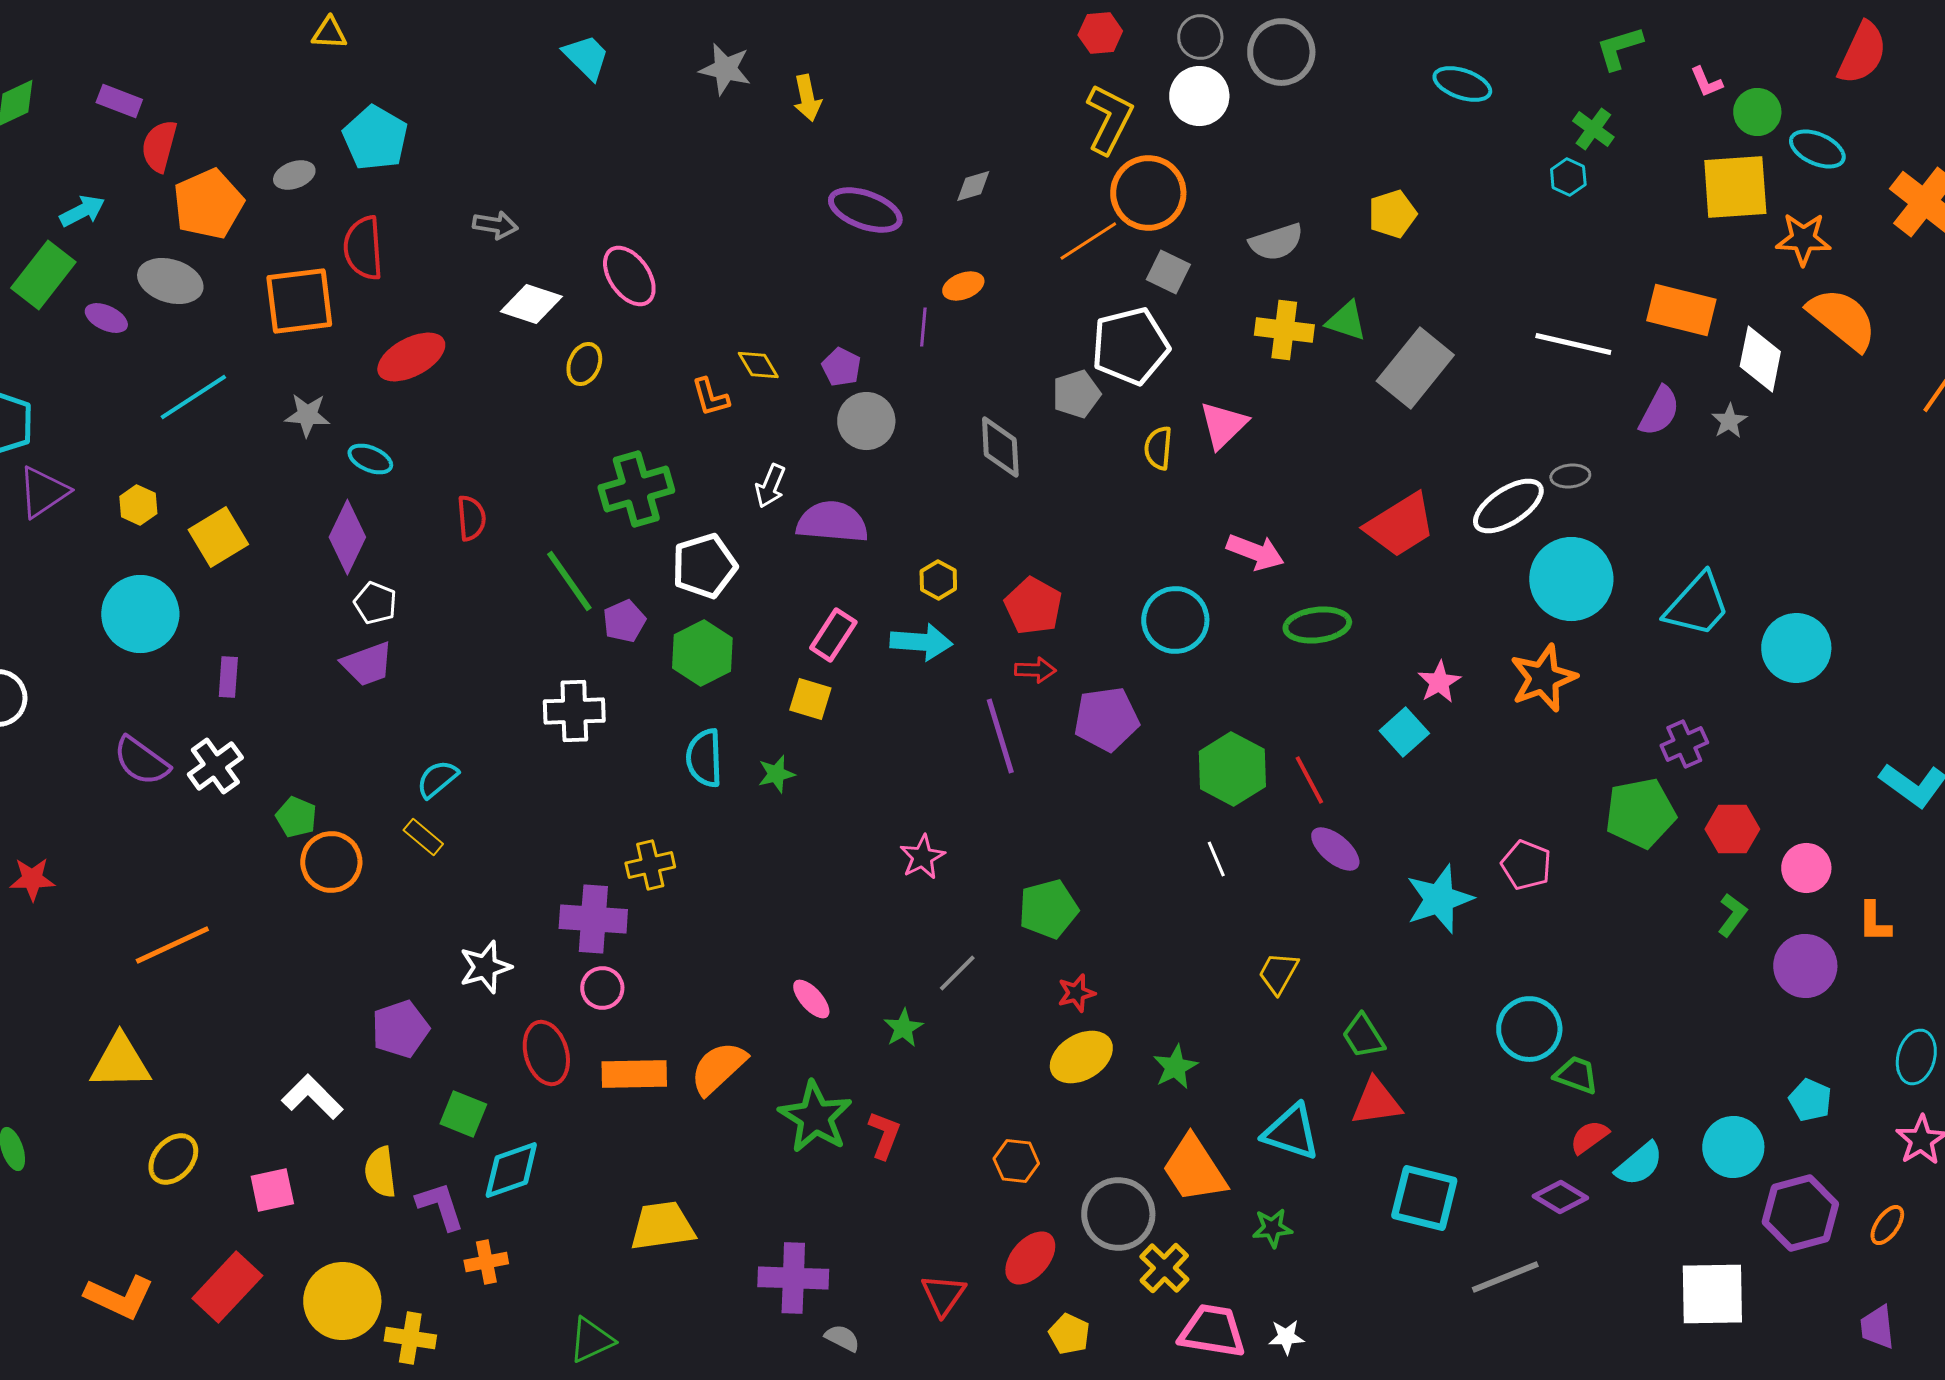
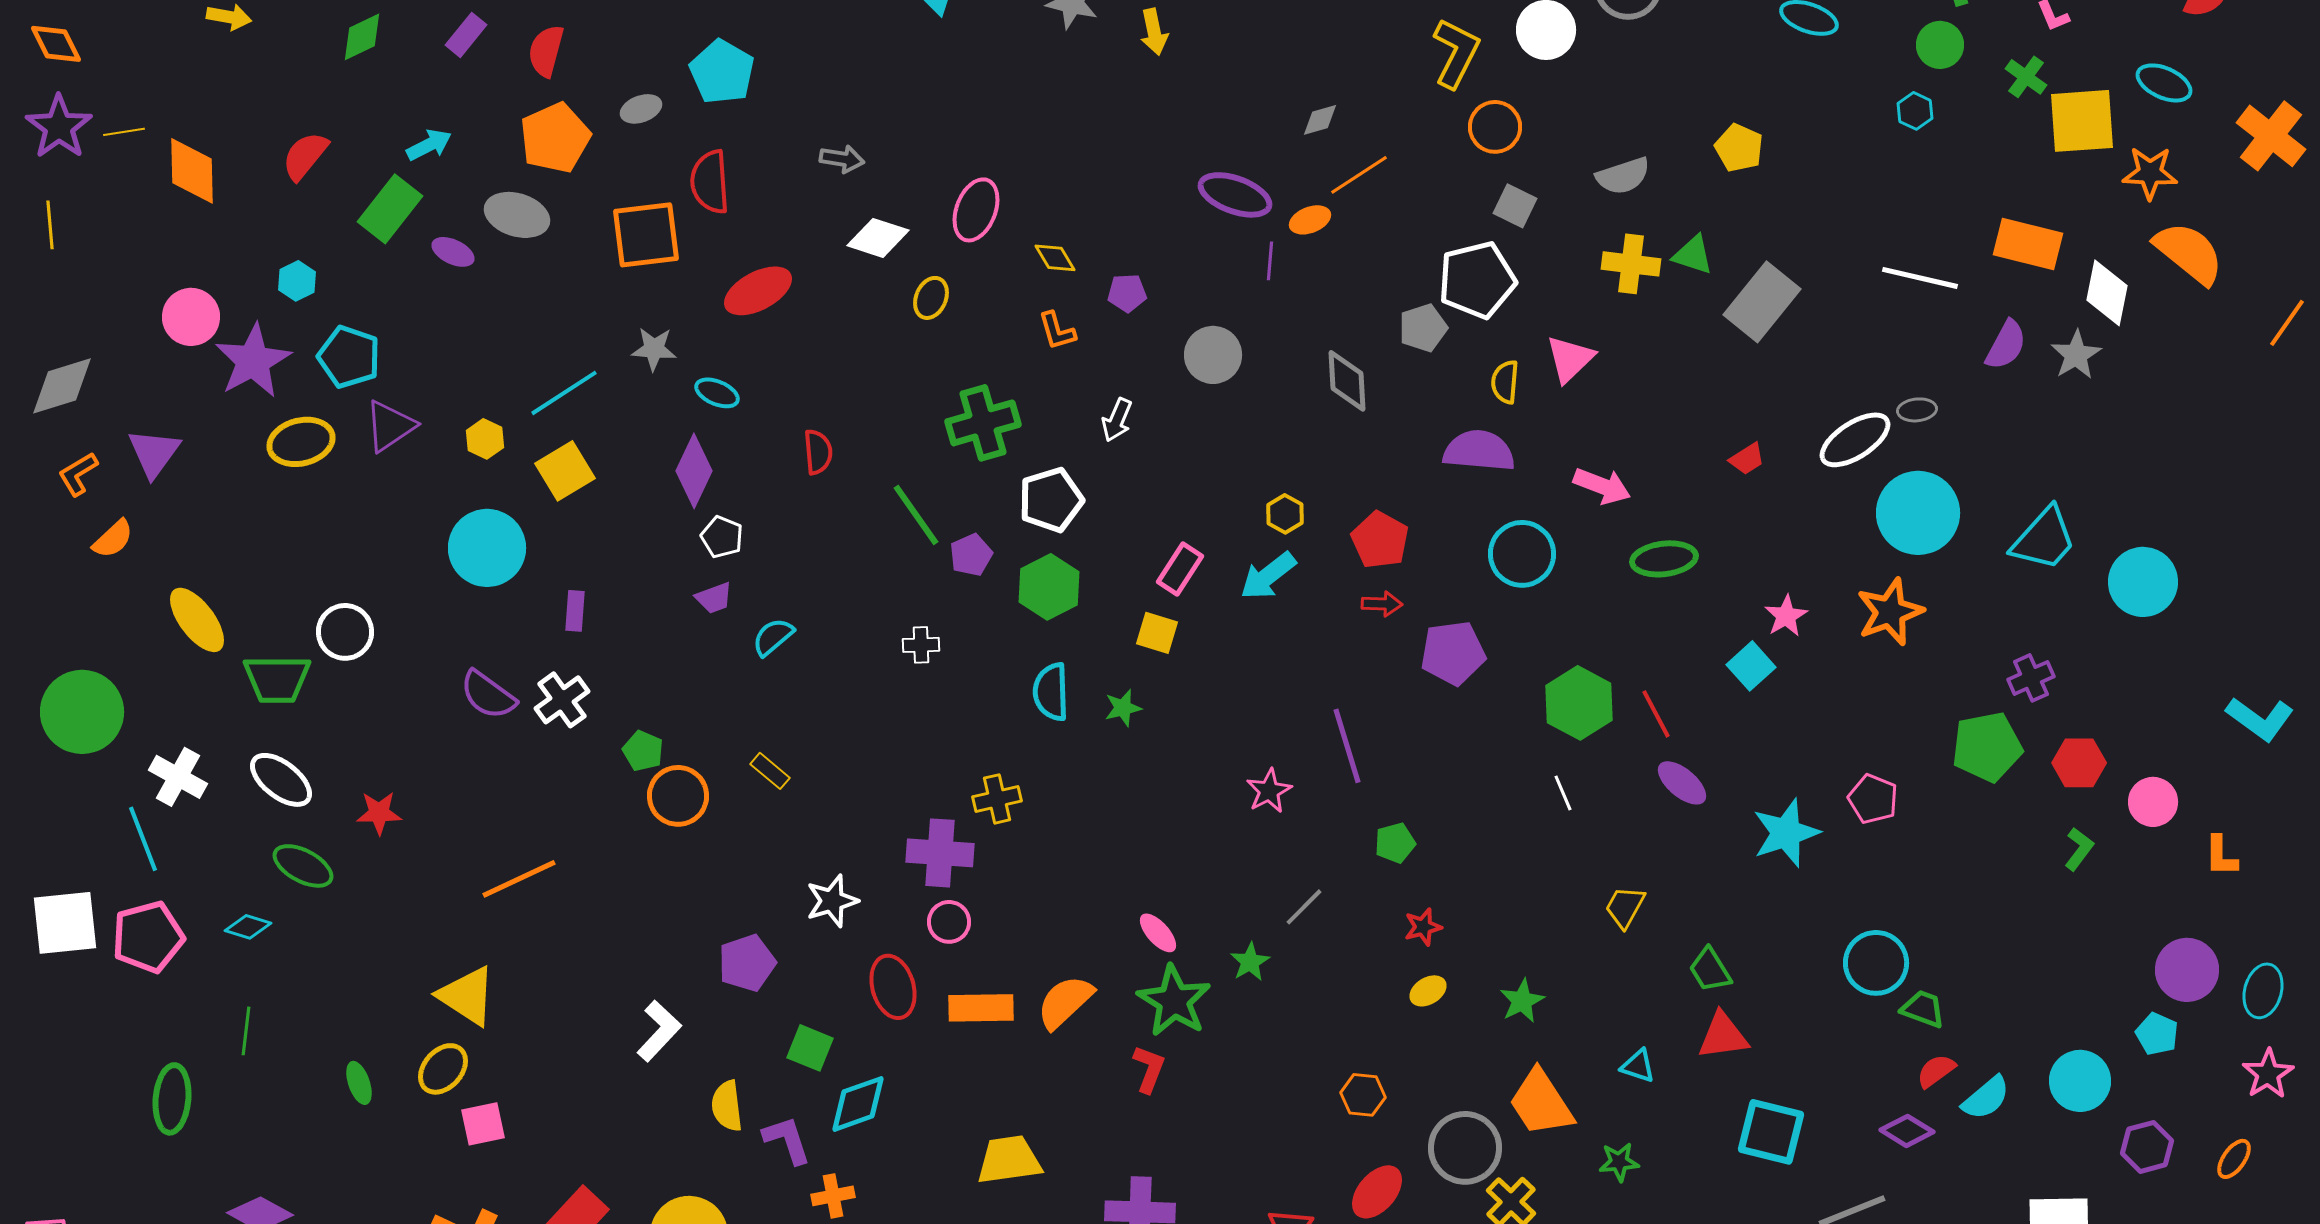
purple rectangle: (119, 101) -> (466, 35), turned -72
green circle: (1757, 112) -> (1940, 45), moved
green cross: (1593, 129) -> (2026, 77), moved
red semicircle: (159, 146) -> (546, 51), moved
orange circle: (1148, 193) -> (1495, 127), size x0.7
purple ellipse: (865, 210) -> (1235, 195), moved
yellow pentagon: (1392, 214) -> (1739, 148), turned -30
orange line: (1088, 241) -> (1359, 175), moved
pink ellipse: (629, 276) -> (976, 210), turned 56
yellow diamond: (758, 365) -> (1055, 258), moved
purple pentagon: (841, 367) -> (1127, 293), moved, turned -30
cyan line: (193, 397) -> (564, 393), moved
gray star: (1729, 421) -> (2076, 355), size x1.4
purple semicircle: (832, 522) -> (1479, 451), moved
red trapezoid: (1400, 525) -> (1747, 459), size x0.5
cyan arrow: (921, 642) -> (1268, 576), turned 138
purple trapezoid: (367, 664) -> (714, 598), size x0.7
white cross: (574, 711) -> (921, 645), size x0.6
purple line: (1000, 736) -> (1347, 746), moved
cyan semicircle: (437, 779) -> (773, 637), moved
green pentagon: (1048, 909) -> (1395, 843), size x0.7
purple circle: (1805, 966) -> (2187, 970), moved
yellow ellipse: (1081, 1057) -> (1428, 991), size x0.6
yellow triangle: (120, 1062) -> (467, 996), turned 34
white L-shape: (312, 1097) -> (659, 1031), turned 88
green star: (815, 1117) -> (1174, 1001), moved
cyan triangle: (1291, 1132) -> (1638, 1066), size x0.6
red L-shape: (884, 1135) -> (1149, 1069), moved
yellow ellipse: (173, 1159) -> (443, 1069), moved
pink square: (272, 1190) -> (483, 1124), moved
purple hexagon: (1800, 1213) -> (2147, 1147), size x0.7

